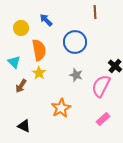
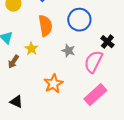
blue circle: (75, 42) -> (79, 20), moved
orange semicircle: (39, 50) -> (45, 26), moved
pink rectangle: (103, 119) -> (95, 95), size x1.6

